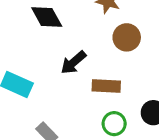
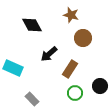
brown rectangle: (106, 86) -> (70, 69), turned -60

